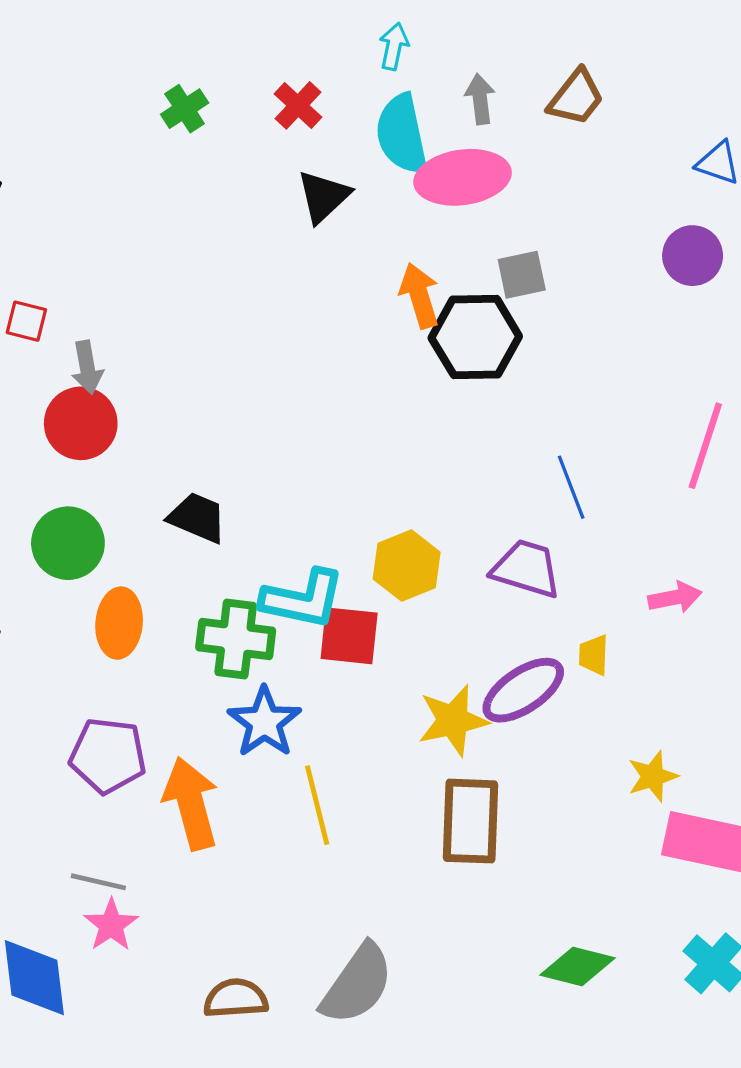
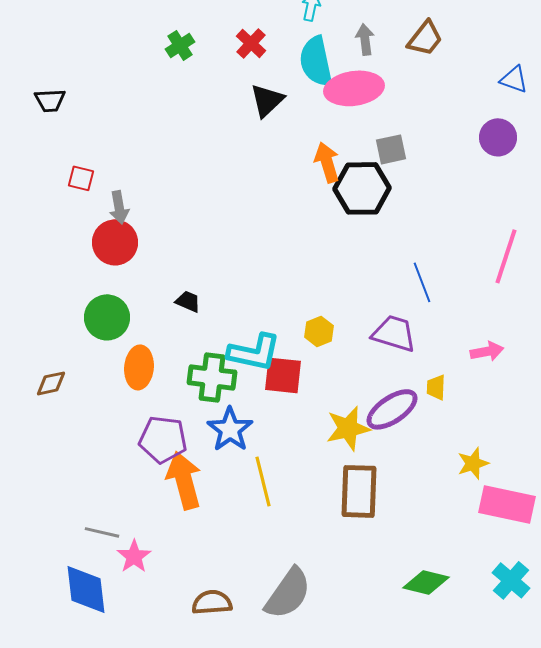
black trapezoid: (197, 518) -> (188, 301), size x0.7
yellow hexagon: (407, 566) -> (319, 331), size x0.7
purple pentagon: (108, 756) -> (163, 439), moved
gray line: (98, 882) -> (102, 532), moved

